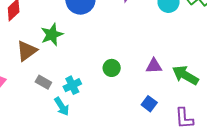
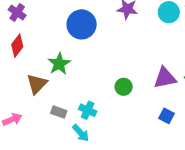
purple triangle: (154, 66) -> (165, 78), size x1.4
cyan cross: (72, 85) -> (88, 110), turned -30

